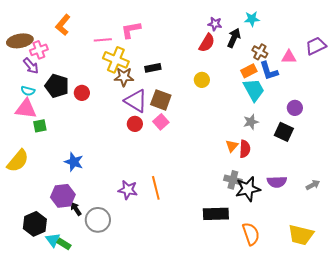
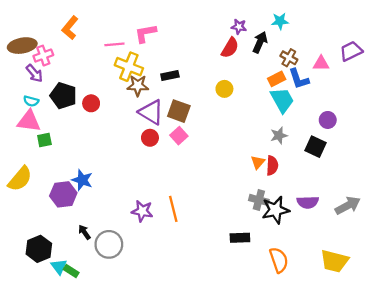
gray arrow: (313, 185) -> (348, 206), size x1.6
purple hexagon: (63, 196) -> (63, 194), moved
black rectangle: (216, 214) -> (240, 238), size x0.7

